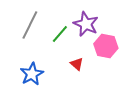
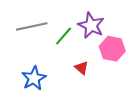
gray line: (30, 25) -> (32, 26), turned 52

